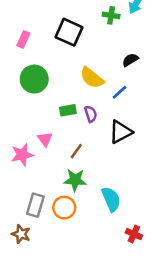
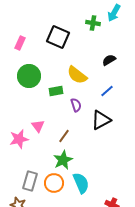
blue line: (119, 92) -> (107, 91), moved
green rectangle: (68, 110) -> (56, 91), moved
green star: (75, 180) -> (63, 160), turned -30
cyan semicircle: (111, 199) -> (81, 183), moved

